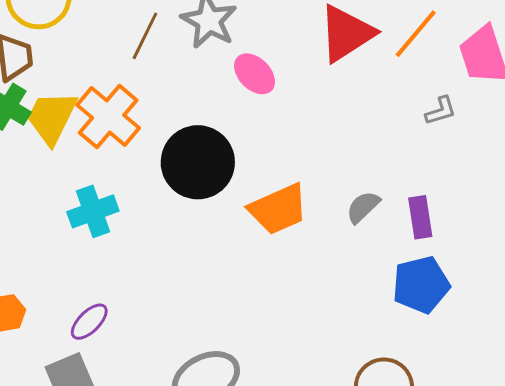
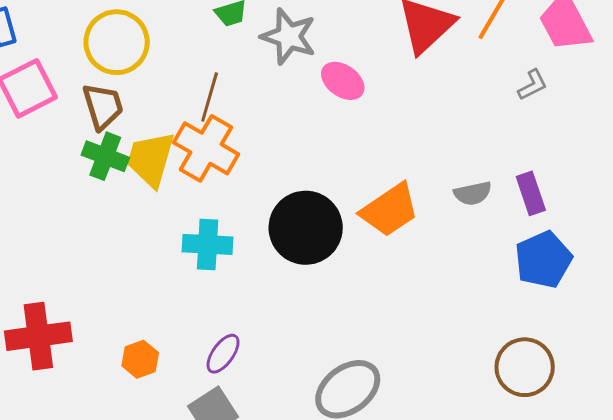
brown line: (145, 36) -> (210, 97), moved
black circle: (198, 162) -> (306, 228), moved
gray semicircle: (363, 207) -> (473, 193), turned -138
cyan cross: (93, 211) -> (208, 244), turned 33

